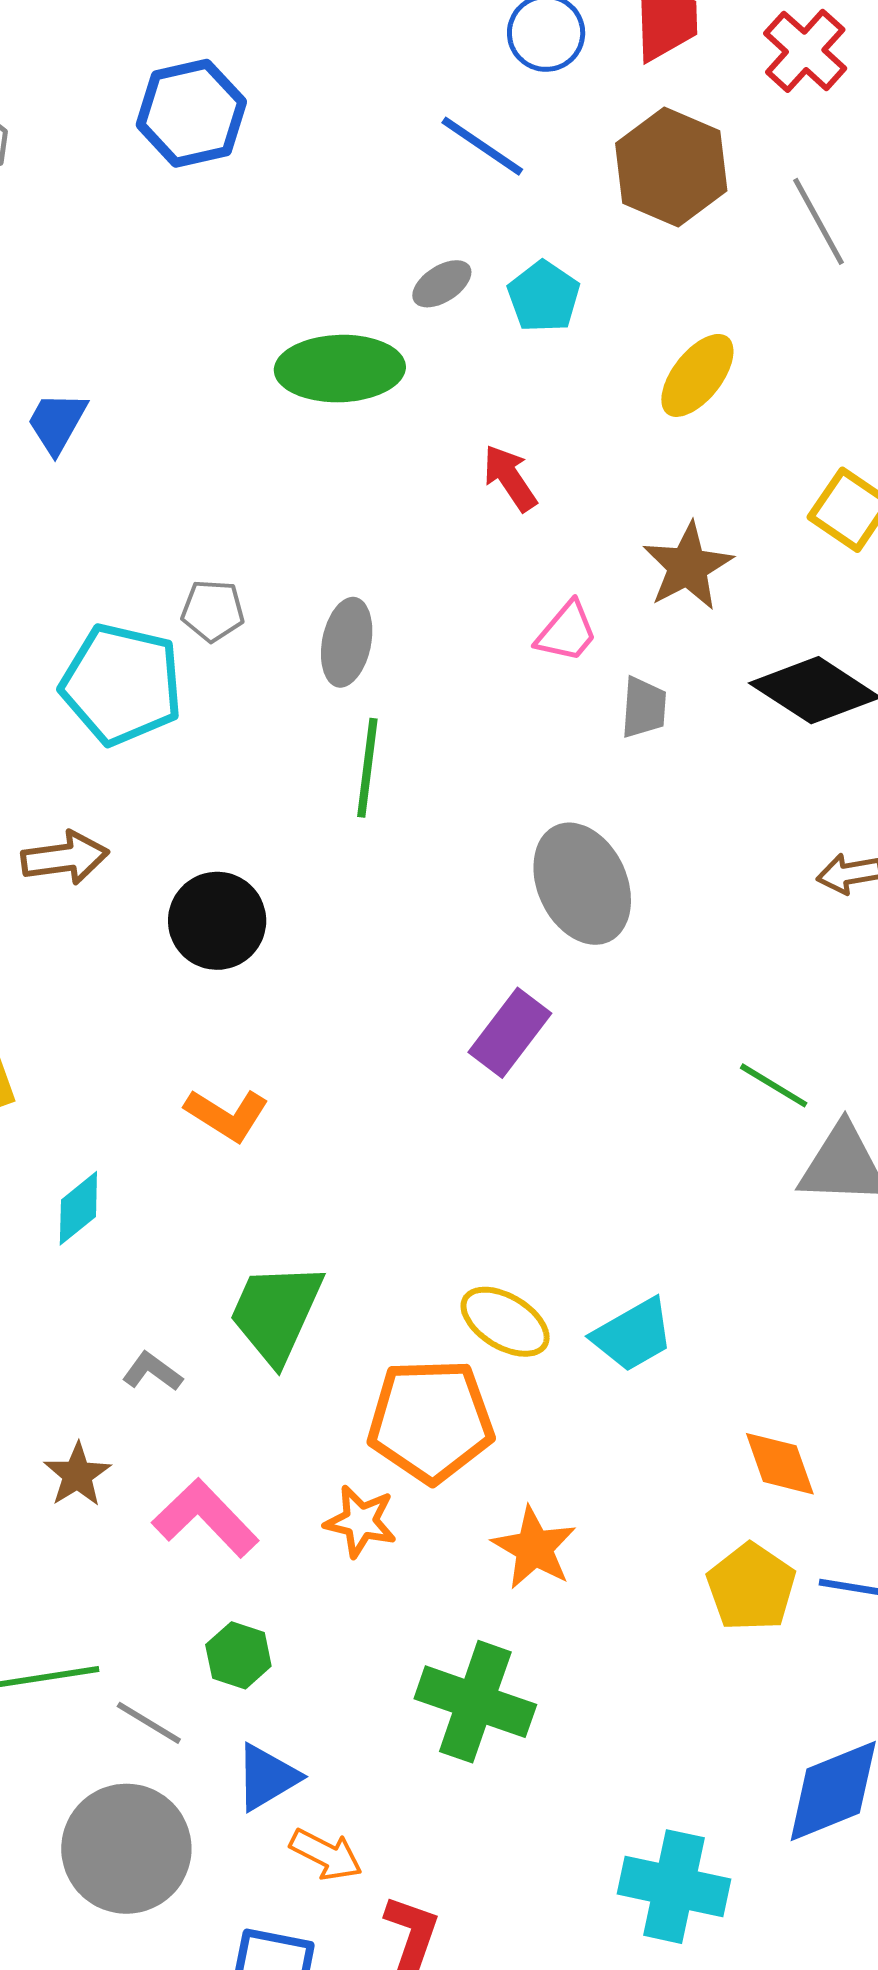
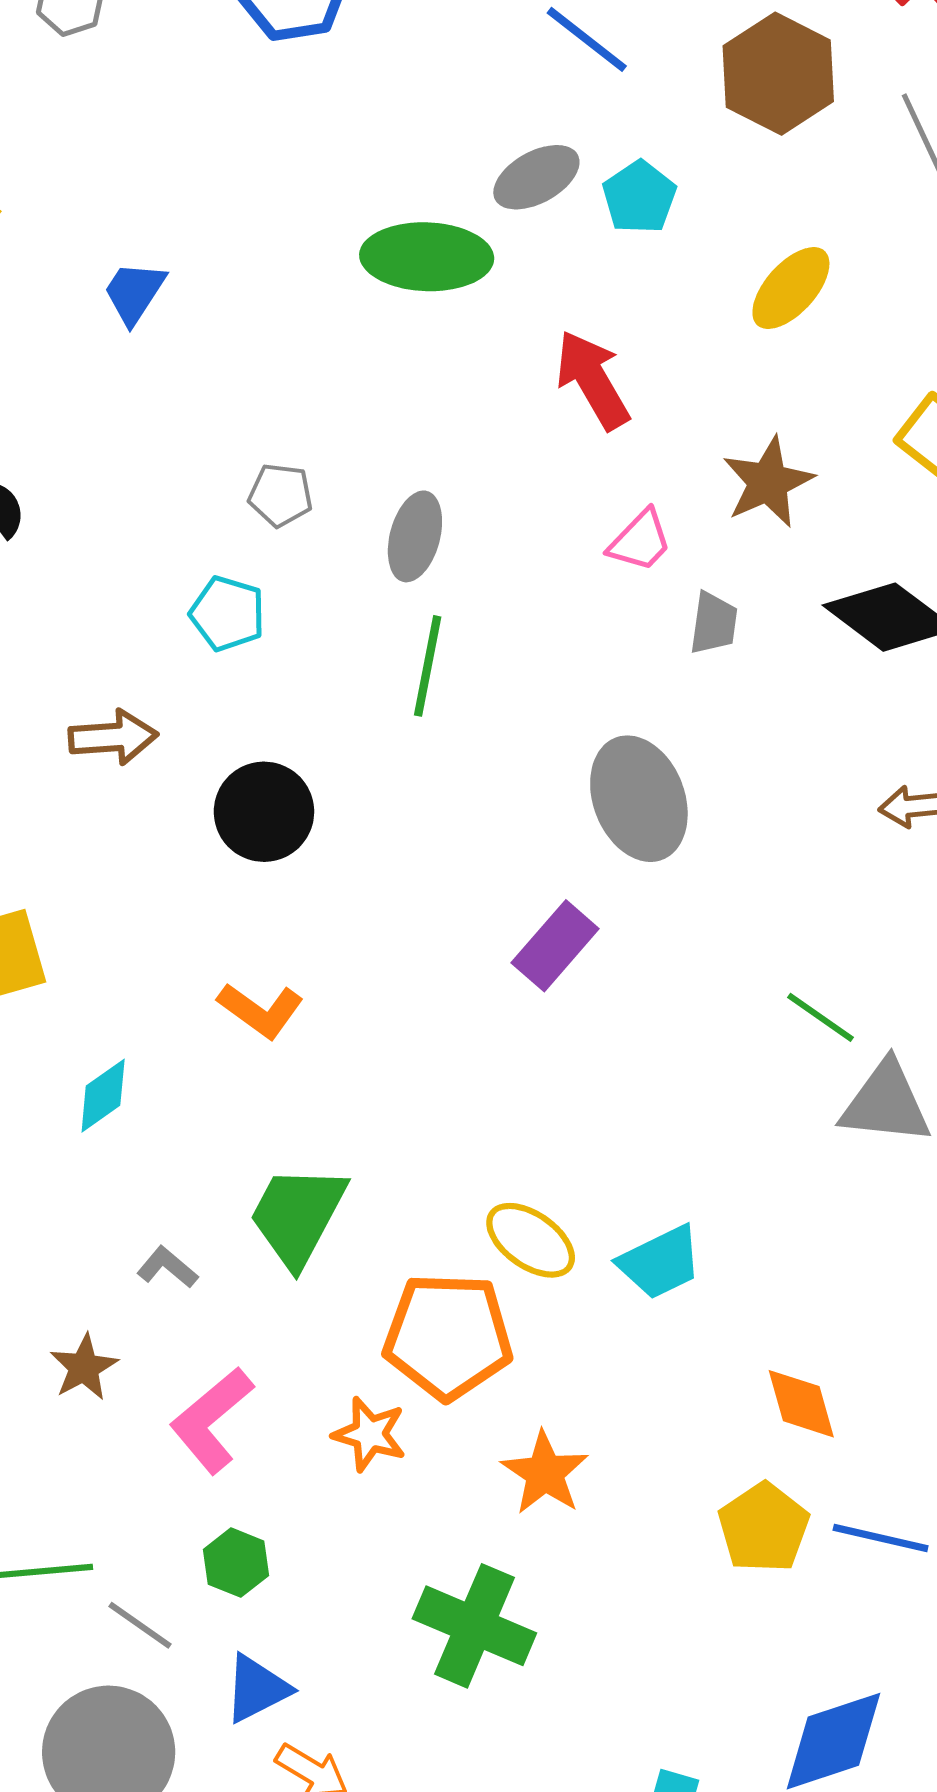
gray ellipse: (442, 284) -> (536, 177), size x1.4
red arrow: (510, 478) -> (593, 380), size x1.4
cyan pentagon: (122, 684) -> (227, 614), moved, size x0.6
pink L-shape: (205, 1518) -> (212, 1420), turned -90

